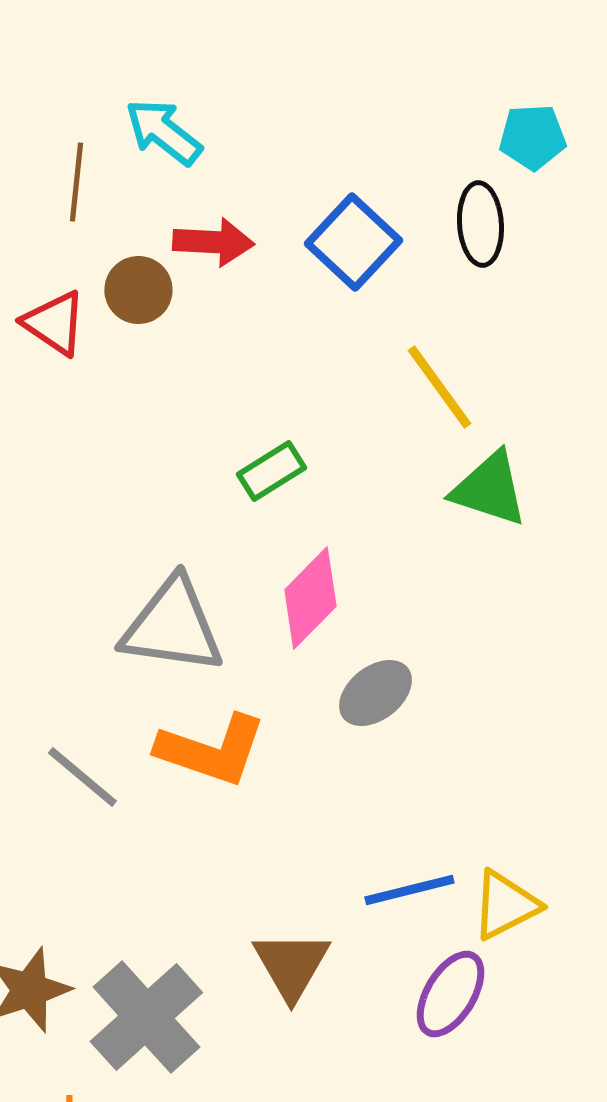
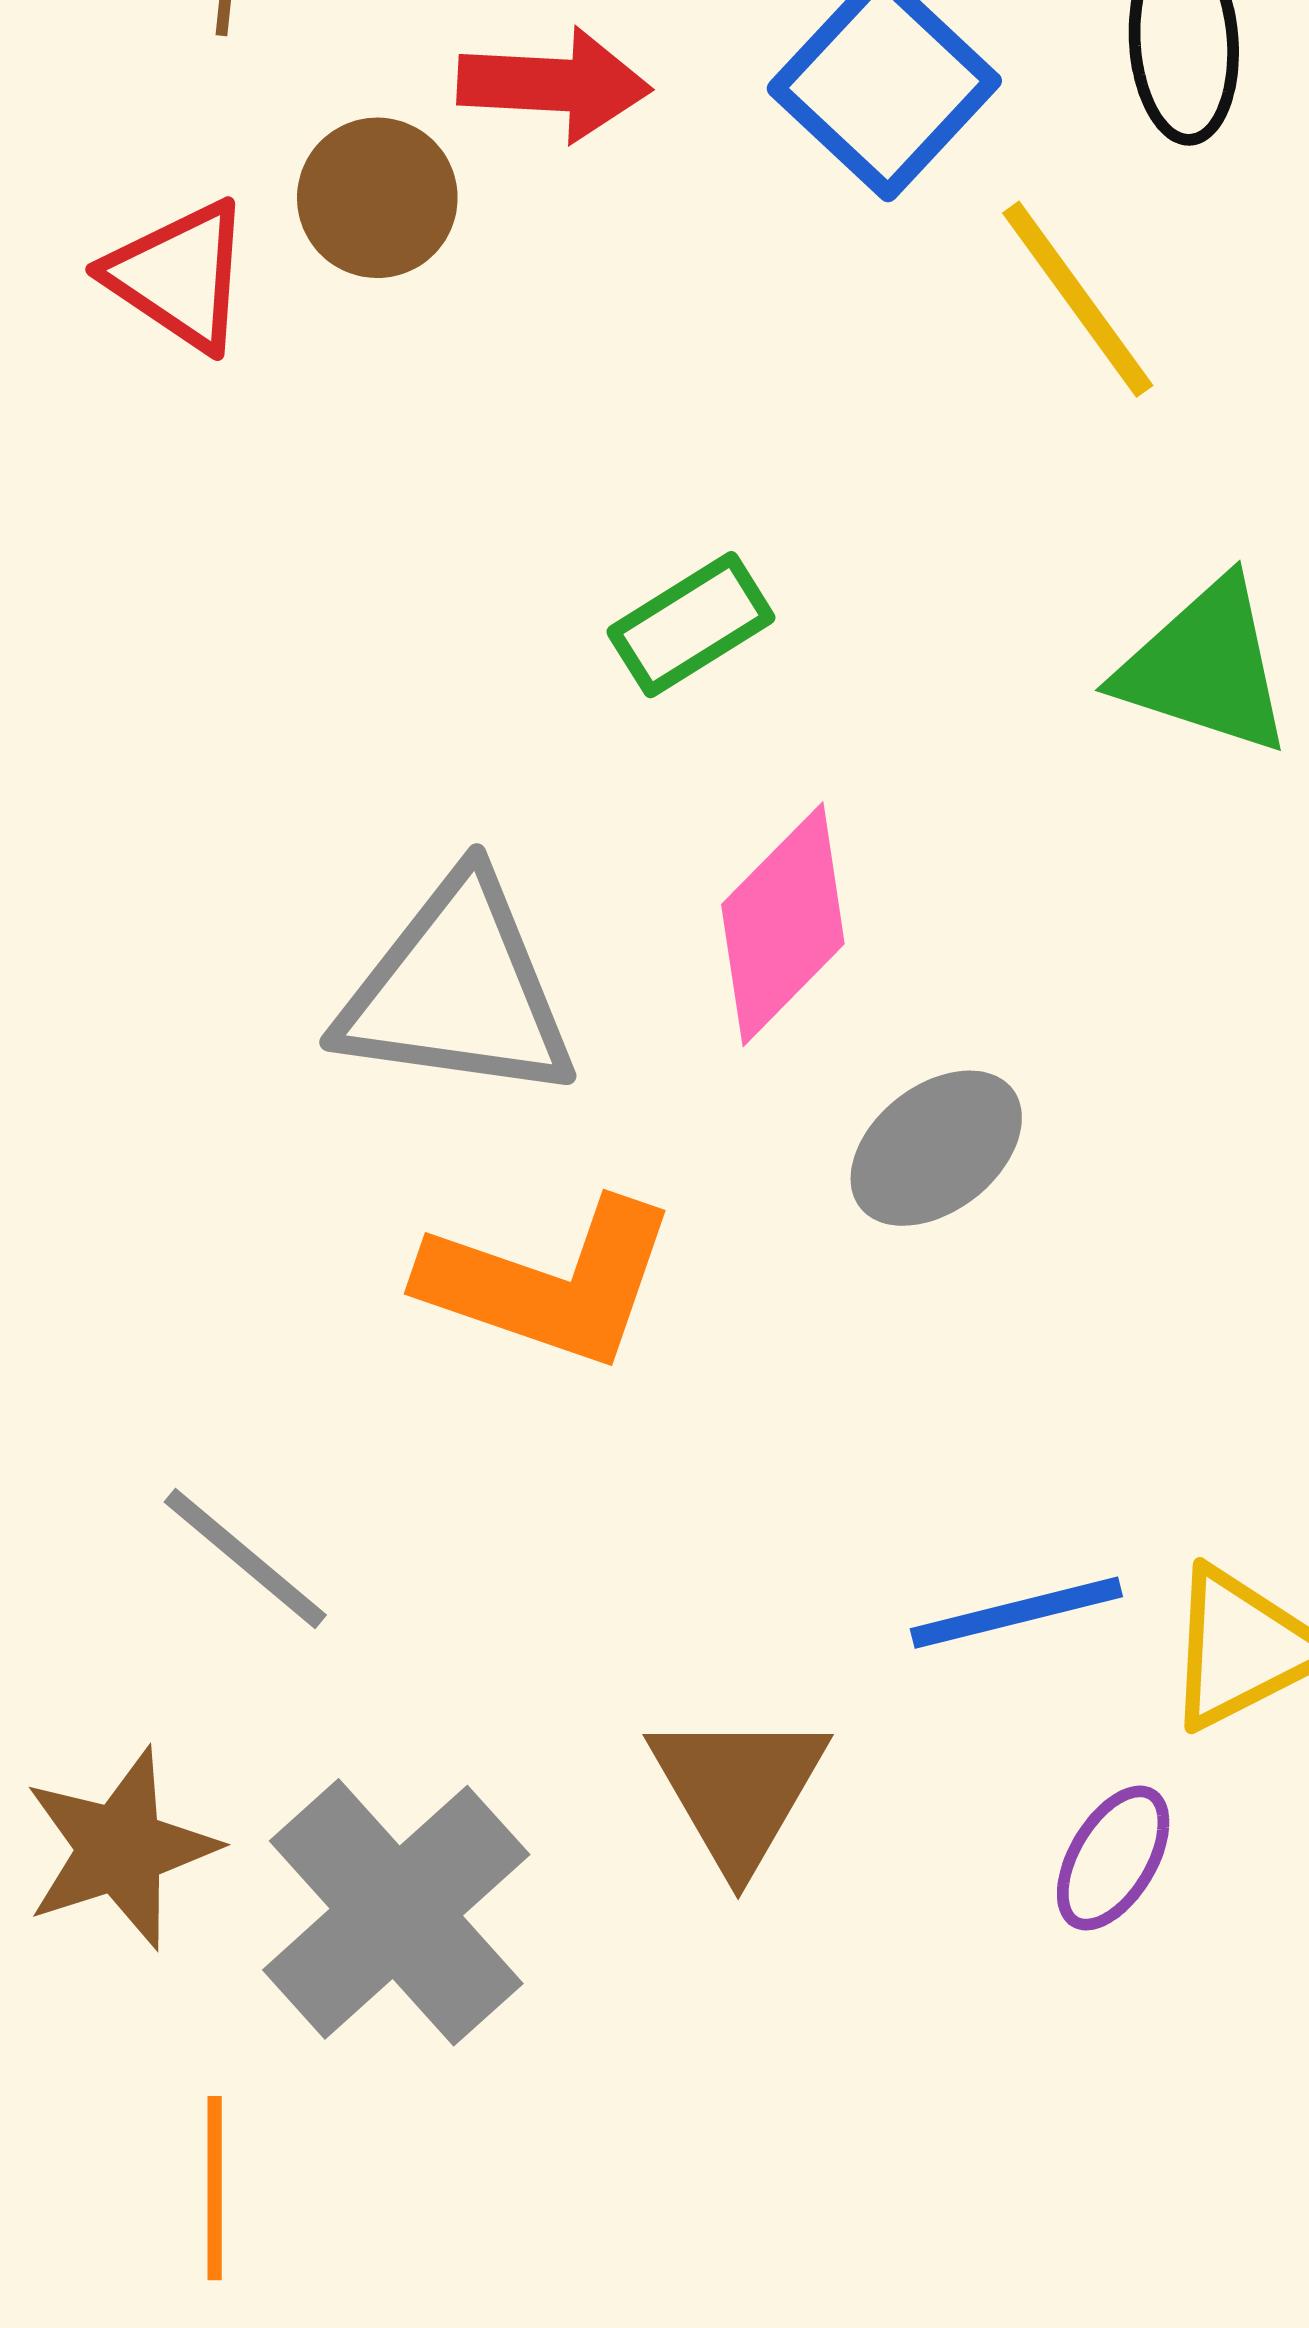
yellow line: (439, 387) -> (1078, 299), moved
gray line: (82, 777) -> (245, 1559), moved
purple ellipse: (450, 994) -> (1113, 1858), size x0.7

